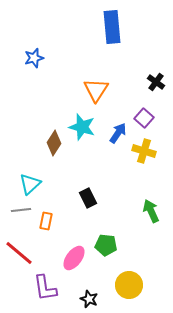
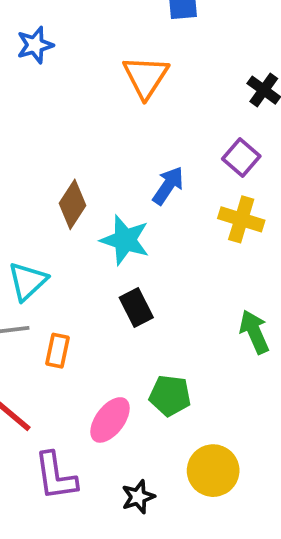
orange triangle: (96, 90) -> (146, 77), moved
cyan star: (82, 127) -> (125, 240), moved
blue arrow: (118, 133) -> (168, 186), moved
black star: (89, 299) -> (138, 497), turned 30

